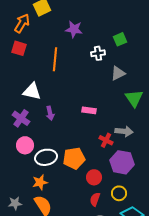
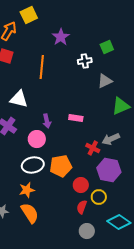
purple star: (74, 29) -> (61, 37), turned 30
green triangle: (134, 98) -> (121, 106), turned 42
purple arrow: (50, 113) -> (47, 121), moved
gray arrow: (124, 131) -> (111, 139), turned 150
pink circle: (25, 145) -> (37, 139), moved
yellow circle: (119, 193) -> (99, 197), moved

